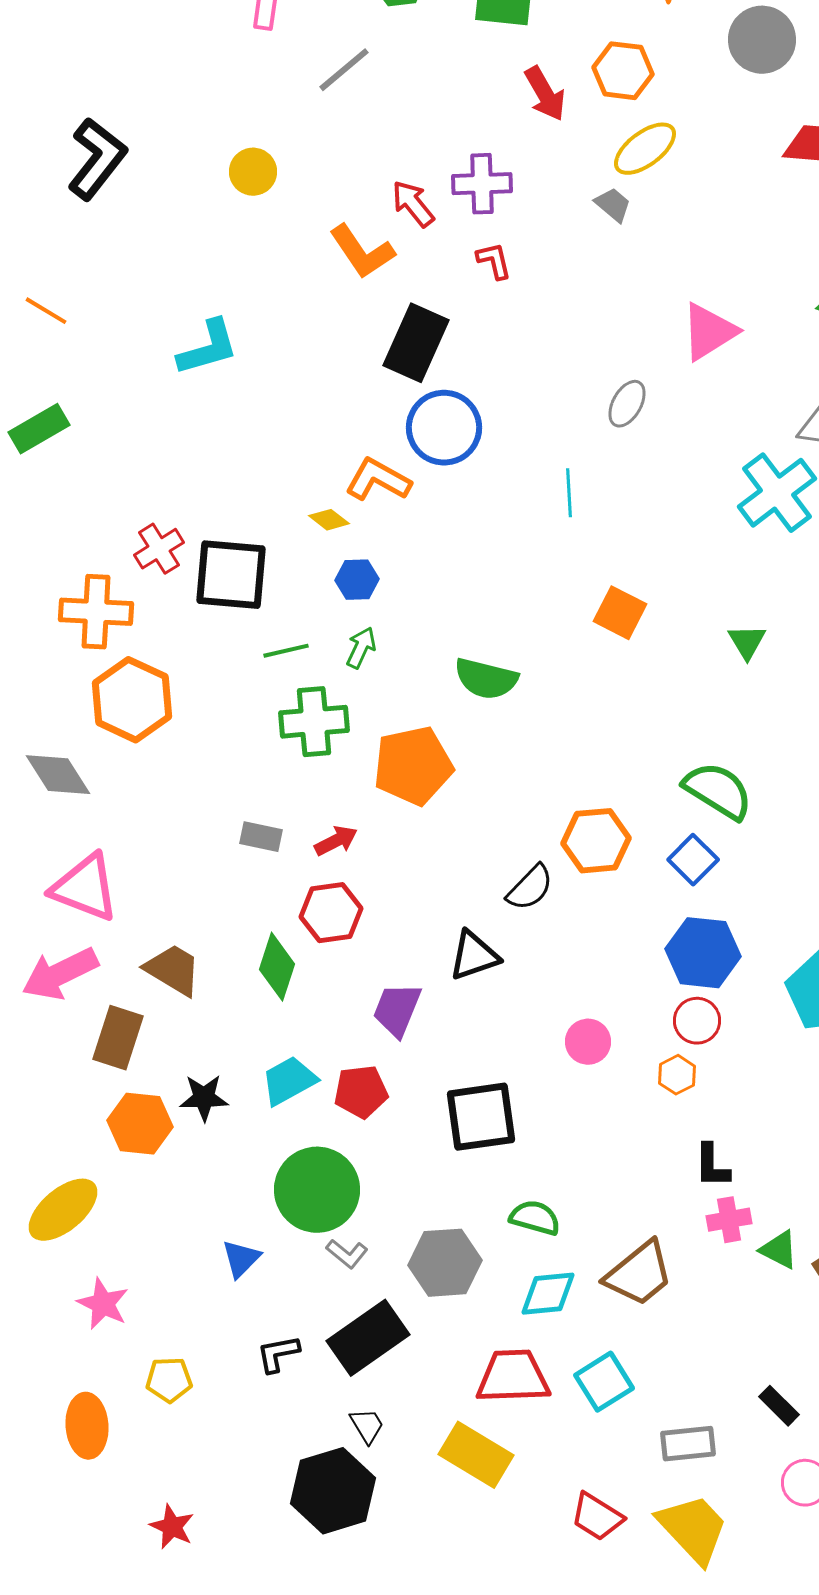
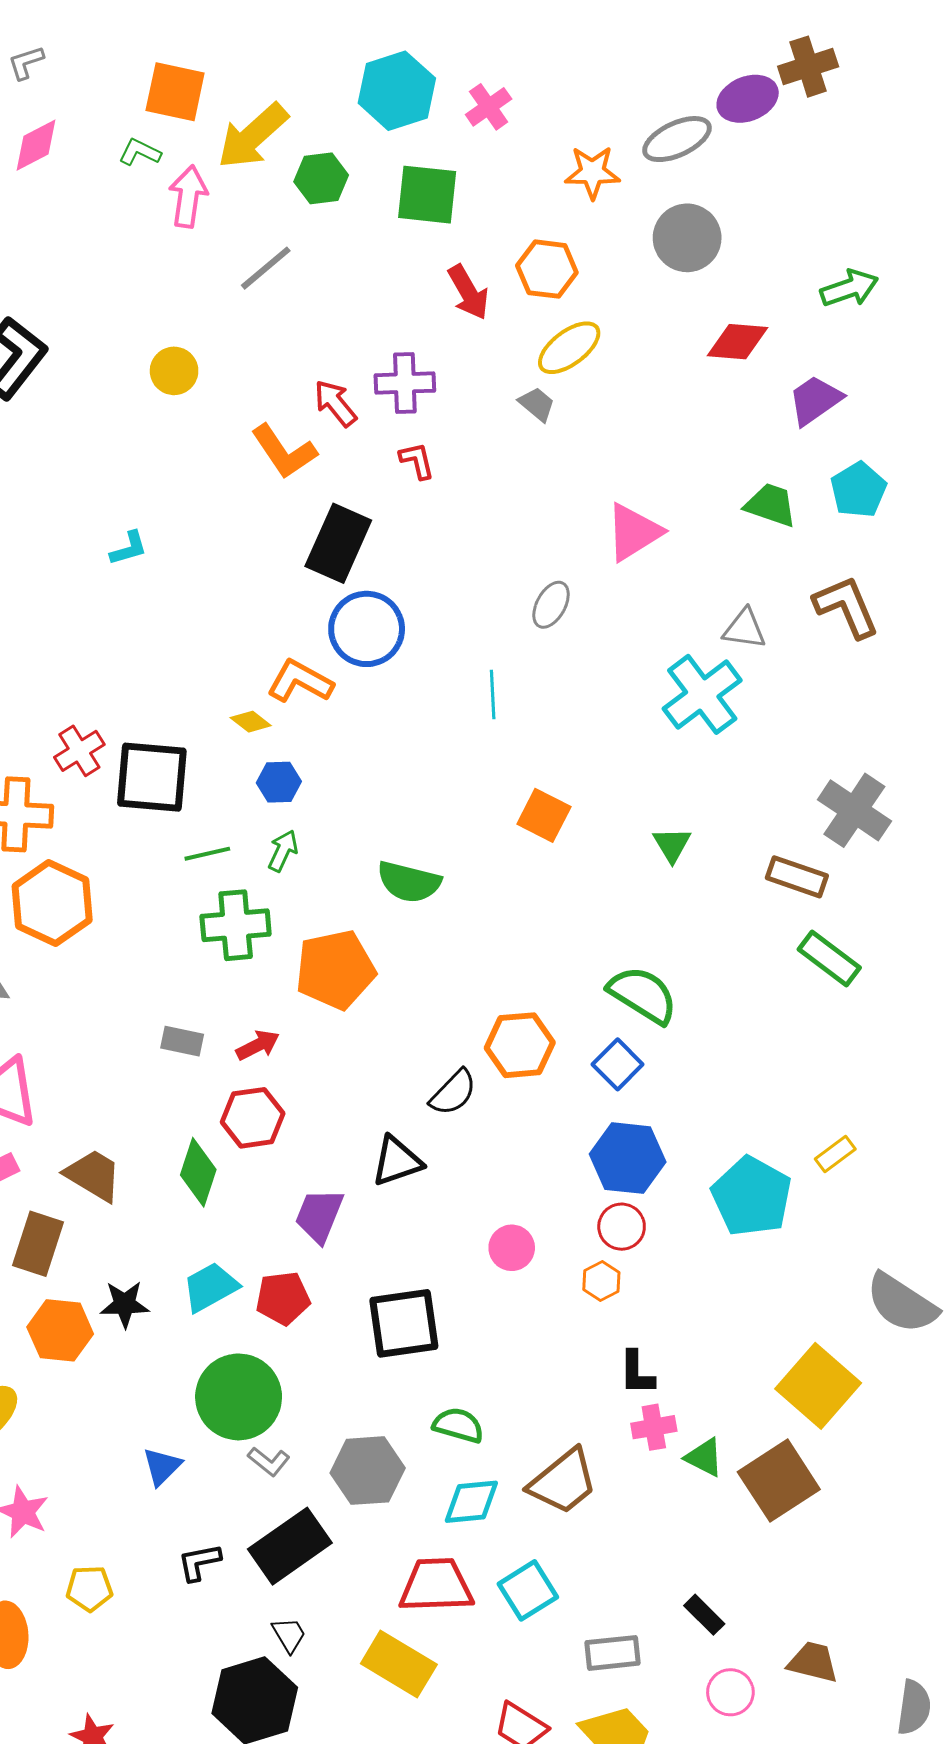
cyan L-shape: (208, 348) -> (129, 548), size x0.6

